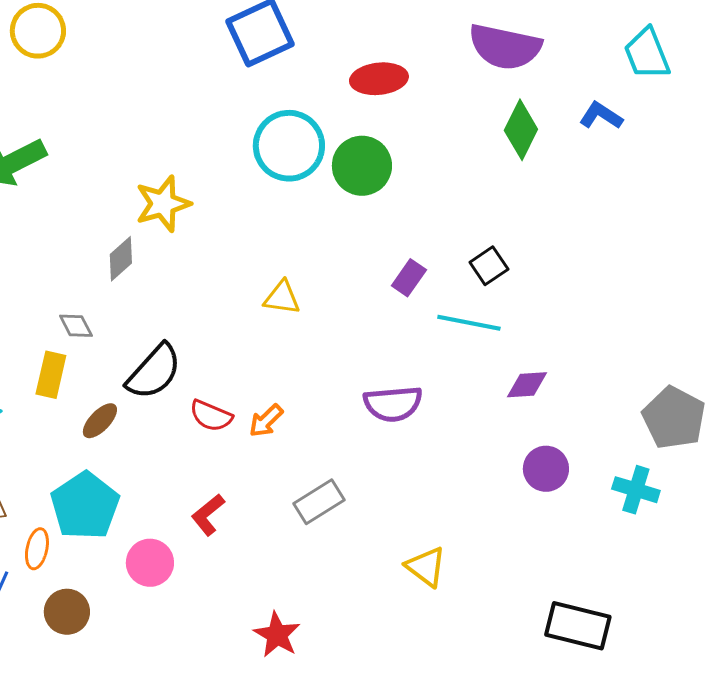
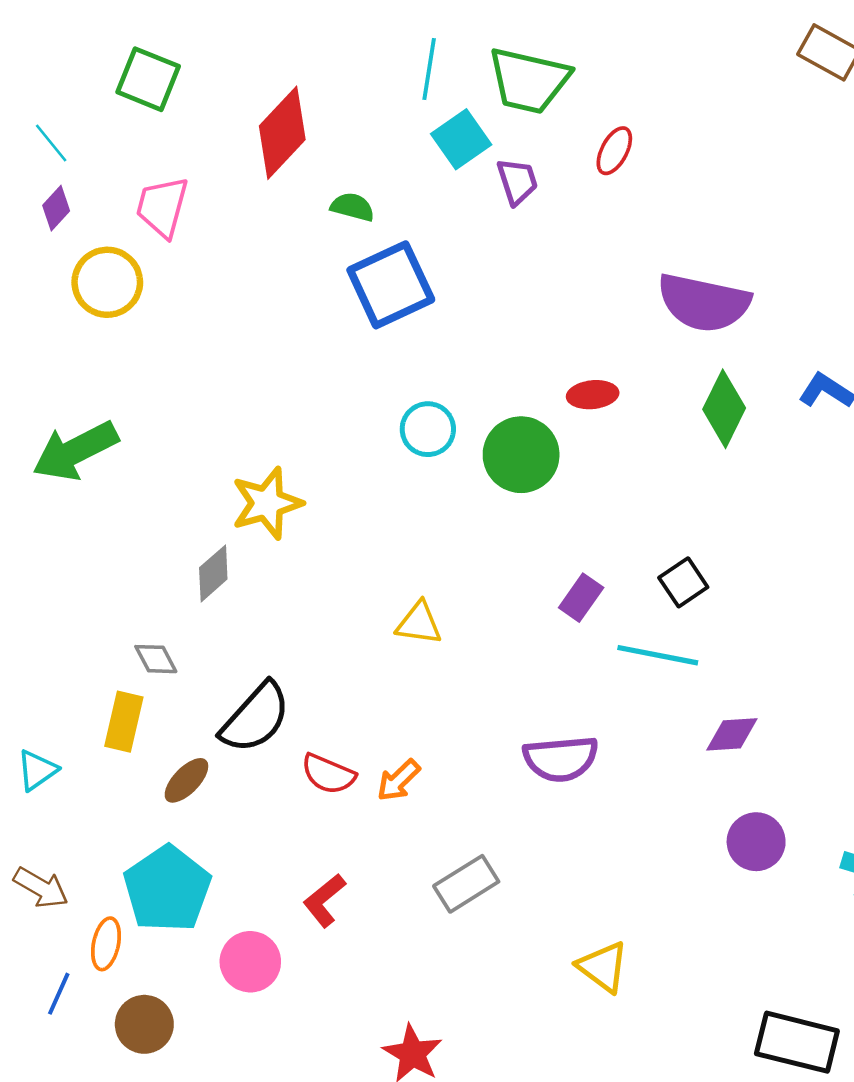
red ellipse: (379, 79) -> (593, 395), moved, size x0.7
cyan circle: (289, 146) -> (428, 429), size x0.6

